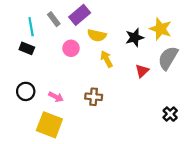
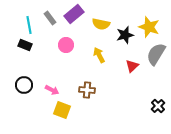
yellow semicircle: (97, 35) -> (101, 24), moved
yellow square: (49, 125) -> (62, 110), moved, size x0.7

